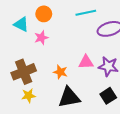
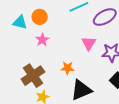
cyan triangle: (21, 24) -> (20, 22), moved
pink triangle: (86, 62) -> (89, 43), moved, turned -42

